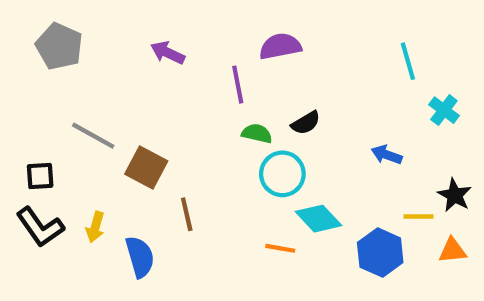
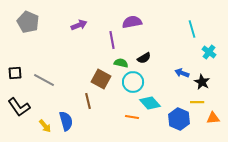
purple arrow: (168, 53) -> (79, 25), turned 133
gray line: (93, 136) -> (44, 80), moved
brown square: (146, 168) -> (101, 79), moved
black square: (40, 176) -> (15, 73), moved
black star: (455, 195) -> (202, 82), moved
yellow arrow: (95, 227) -> (45, 126), moved, turned -56

